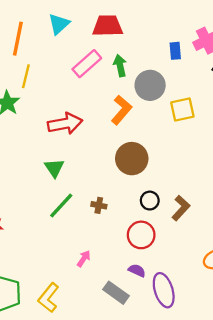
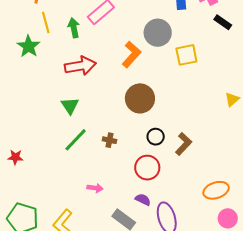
green arrow: (120, 66) -> (74, 28), moved
yellow line: (26, 76) -> (46, 22), turned -30
pink arrow: (84, 259) -> (95, 188), turned 63

